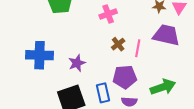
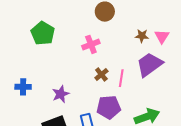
purple trapezoid: (166, 35) -> (149, 65), turned -48
blue cross: (40, 55) -> (23, 87), size x0.6

